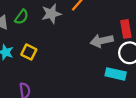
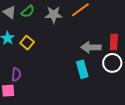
cyan rectangle: (116, 74) -> (82, 69), moved, turned 48

